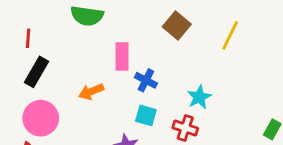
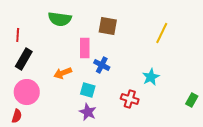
brown square: (177, 26) -> (108, 26), moved, turned -30
cyan star: (199, 97) -> (151, 77), moved
cyan square: (146, 115) -> (88, 90), moved

